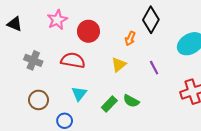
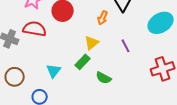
red semicircle: (73, 60) -> (35, 29), moved
green rectangle: (109, 104) -> (83, 62), moved

